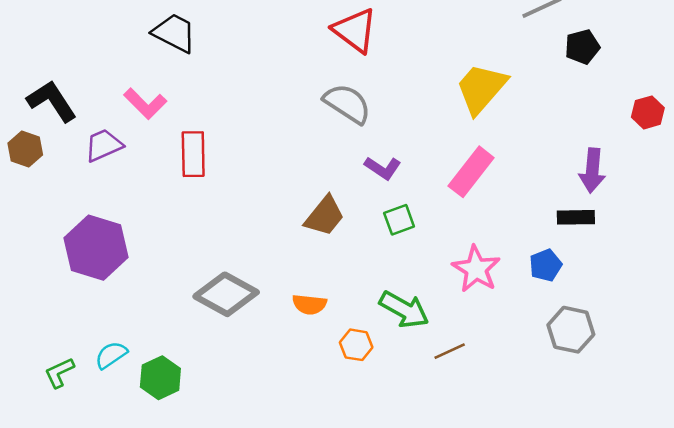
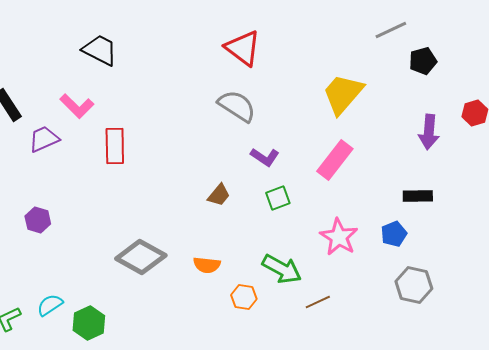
purple arrow: (592, 171) -> (429, 132), moved
brown trapezoid: (325, 216) -> (219, 195), size x0.7
purple hexagon: (96, 248) -> (38, 220), size x0.5

